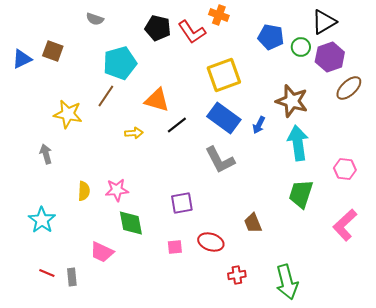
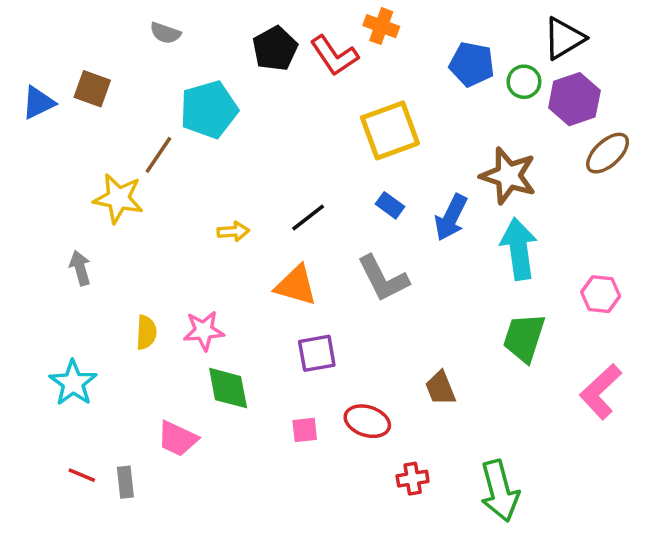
black pentagon: (158, 28) -> (275, 49), turned 30
brown line: (106, 96) -> (158, 155), moved
orange triangle: (157, 100) -> (296, 285), moved
blue rectangle: (224, 118) -> (390, 205), size x0.5
blue arrow: (259, 125) -> (451, 218), size x1.5

